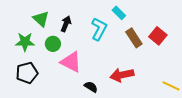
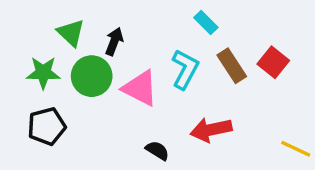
cyan L-shape: (99, 29) -> (185, 69), moved
green circle: (53, 44) -> (92, 76), size x1.5
pink triangle: (71, 62) -> (140, 88), moved

